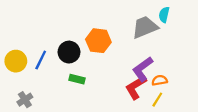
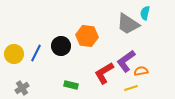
gray trapezoid: (145, 27) -> (128, 24), turned -125
green rectangle: (77, 79) -> (71, 85), moved
red L-shape: (136, 87) -> (104, 73), moved
yellow line: (157, 100) -> (131, 88), moved, turned 40

